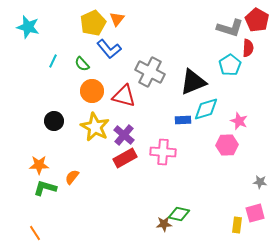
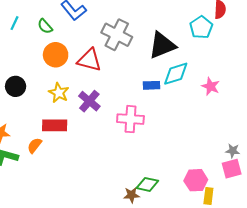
yellow star: (95, 127) -> (59, 93), size x0.7
pink hexagon: (227, 145) -> (196, 180), moved
red rectangle: (125, 158) -> (55, 125), moved, turned 30
pink square: (255, 213) -> (232, 169), moved

